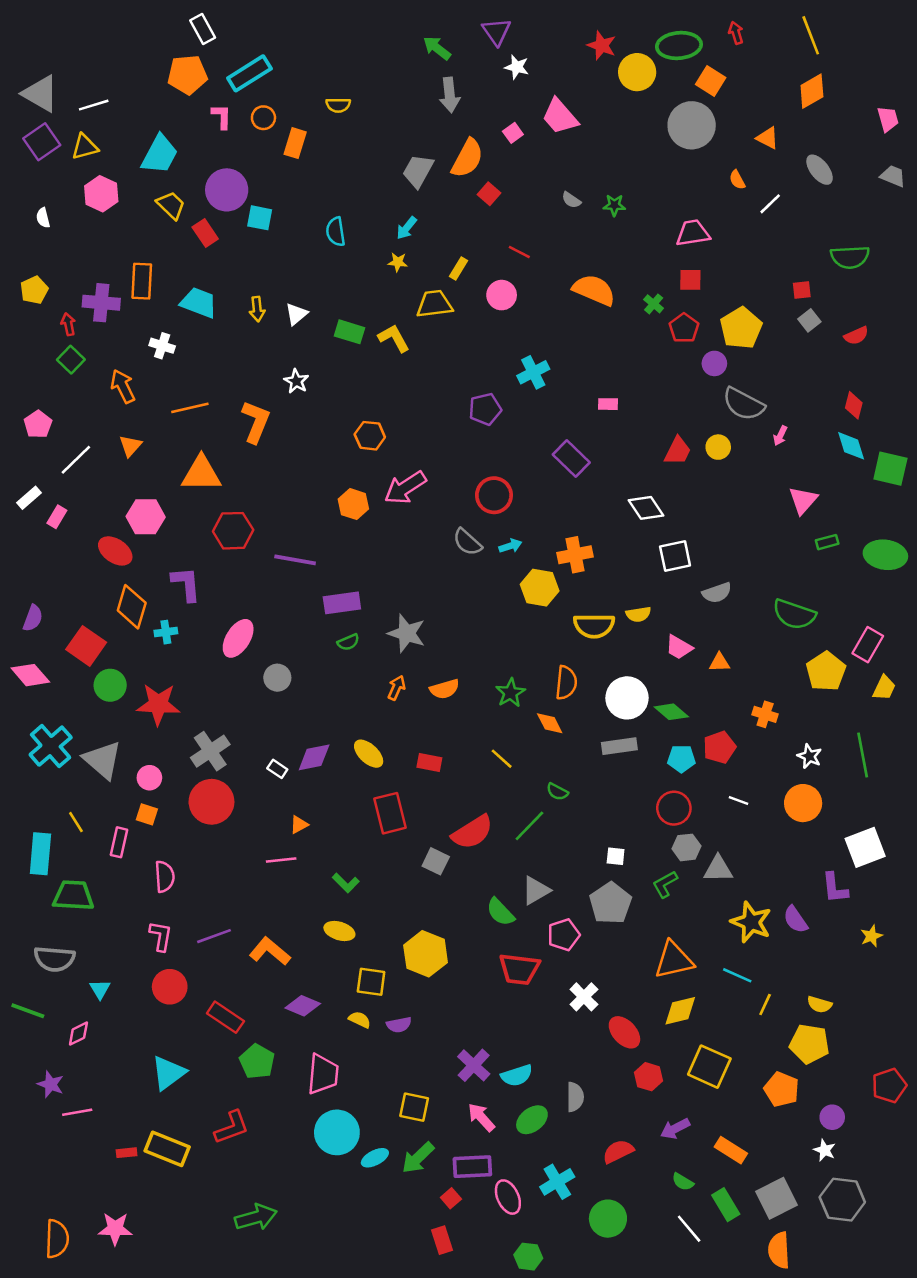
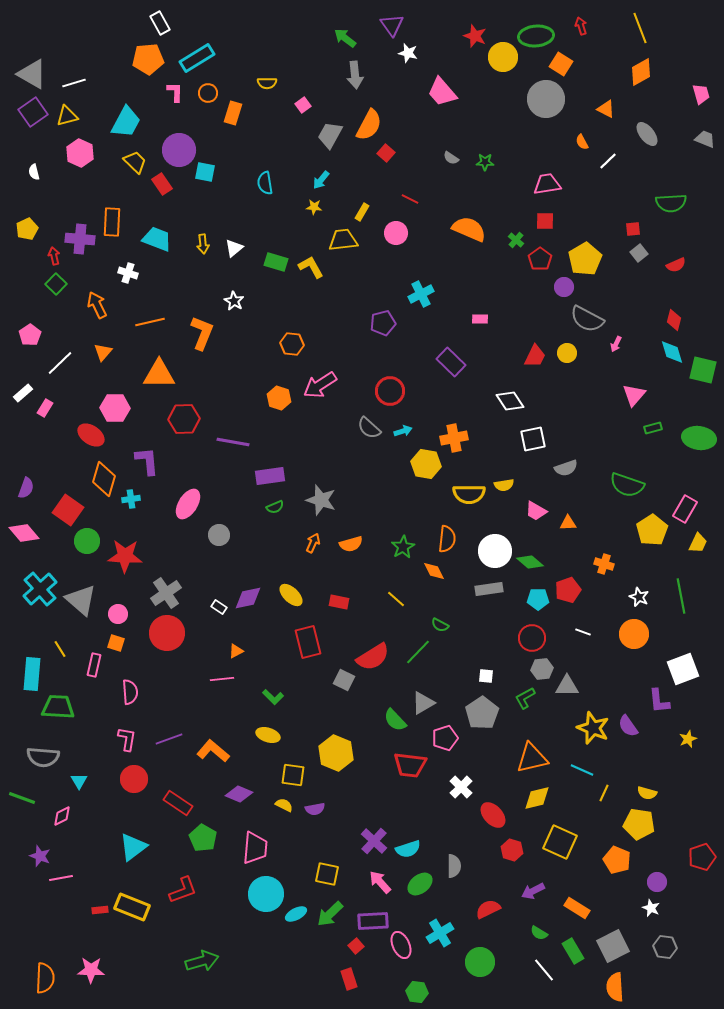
pink square: (513, 133) -> (303, 105), moved
gray hexagon: (842, 1200) -> (665, 947), size x0.7

